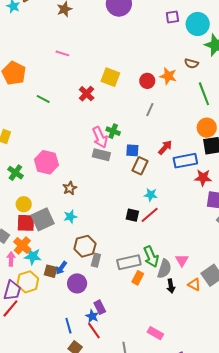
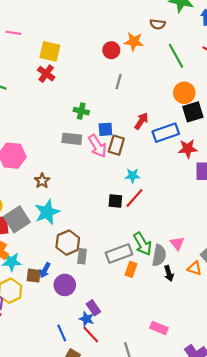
yellow square: (110, 77) -> (50, 51), moved
pink arrow: (100, 137) -> (97, 146), moved
cyan star: (70, 217) -> (47, 212), size x1.6

